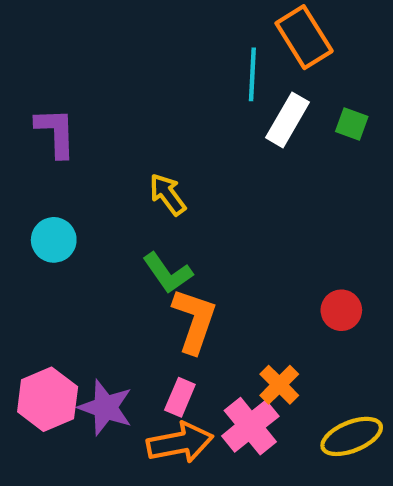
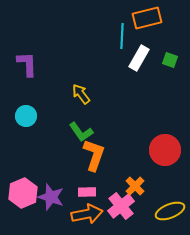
orange rectangle: (304, 37) -> (147, 18), turned -72
red circle: (341, 310) -> (165, 150), size x1.6
pink rectangle: (180, 397) -> (87, 192), turned 66

